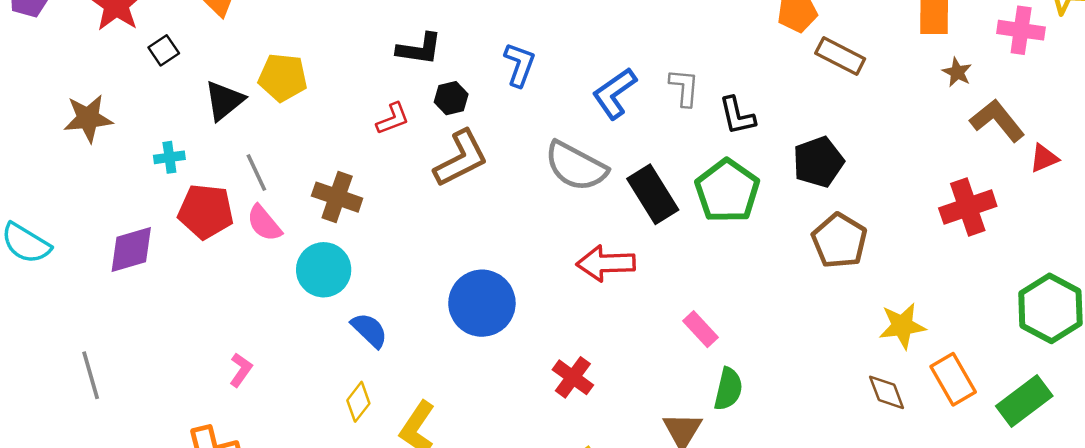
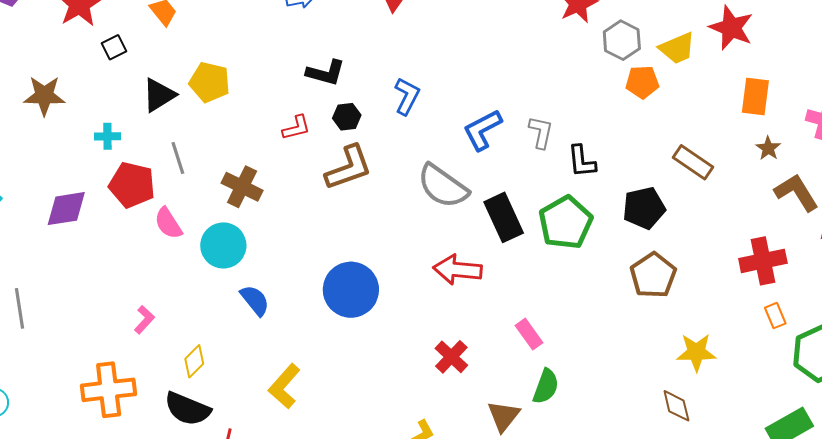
brown rectangle: (840, 56) -> (693, 162), moved
pink semicircle: (264, 223) -> (168, 223), moved
red cross: (573, 377) -> (451, 357), moved
orange rectangle: (953, 379) -> (775, 316), moved, size x0.6
yellow diamond: (358, 402) -> (194, 361), moved

